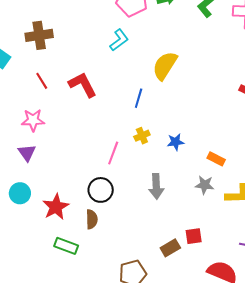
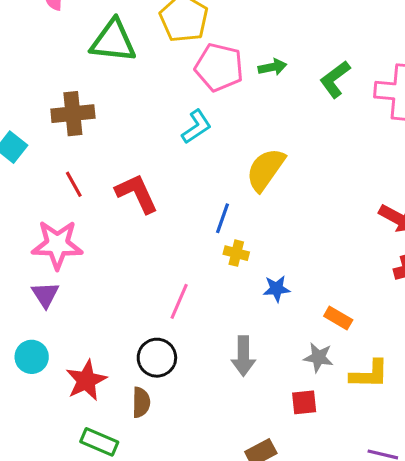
pink star: (33, 120) -> (57, 245), size x1.4
yellow cross: (142, 136) -> (236, 253), moved, turned 35
red square: (194, 236) -> (304, 402), moved

